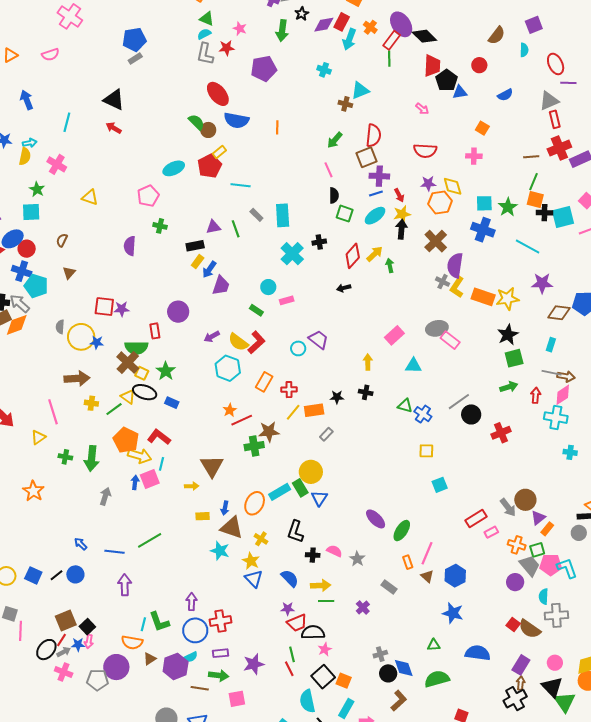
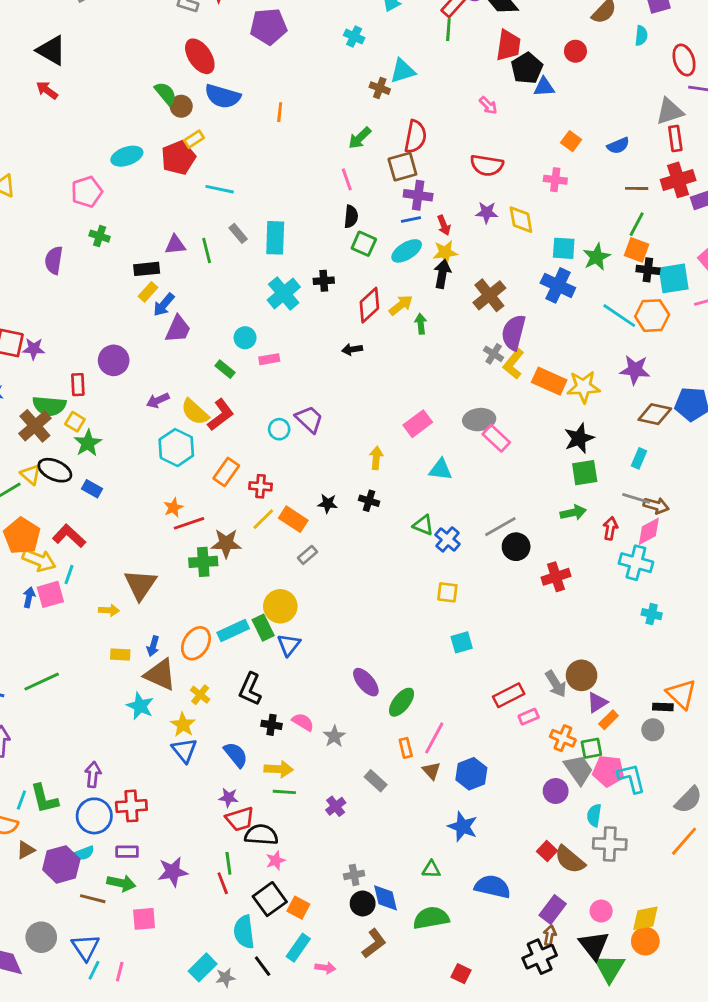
blue semicircle: (505, 95) -> (618, 146), moved
orange hexagon: (440, 202) -> (652, 316), moved
yellow square: (142, 373) -> (75, 422), moved
orange rectangle: (314, 410) -> (293, 519), turned 36

